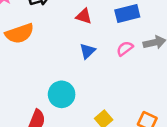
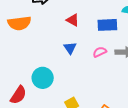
blue triangle: (87, 51) -> (70, 48), turned -32

